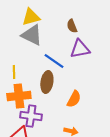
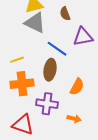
brown semicircle: (72, 26) -> (65, 14), moved
yellow line: (14, 72) -> (17, 60), turned 72
purple cross: (31, 116) -> (47, 104), moved

